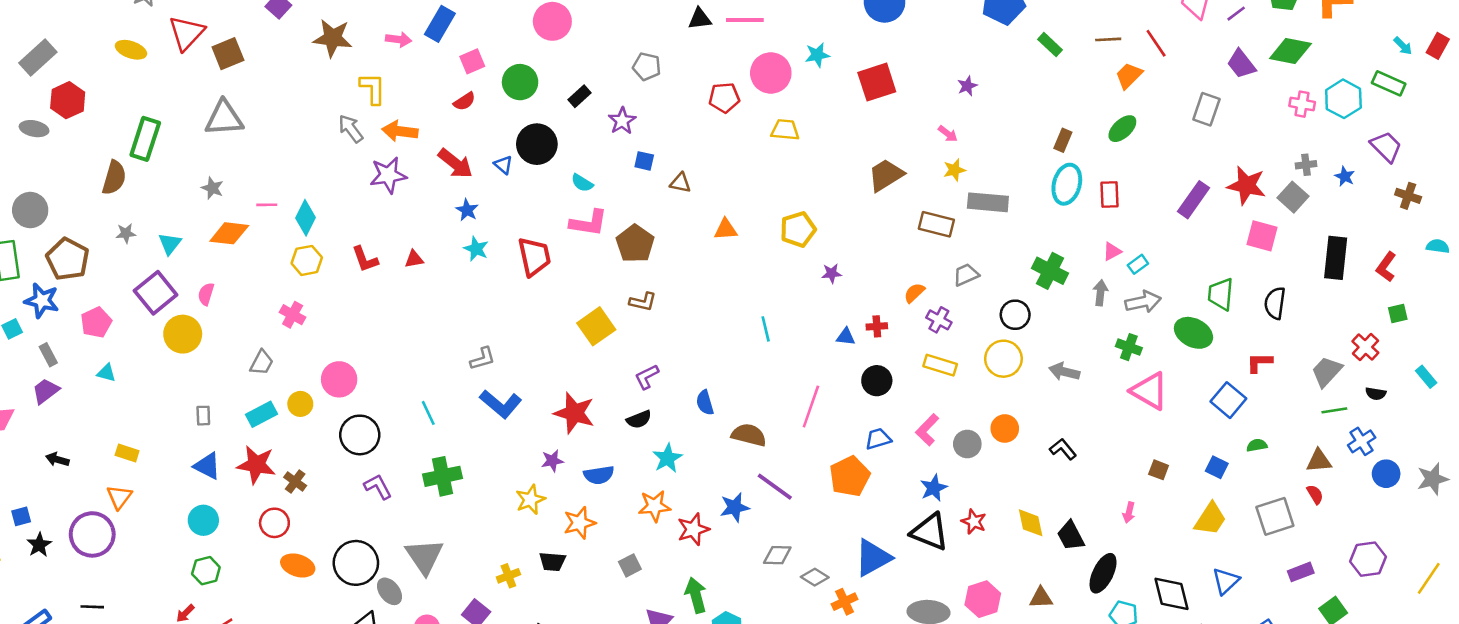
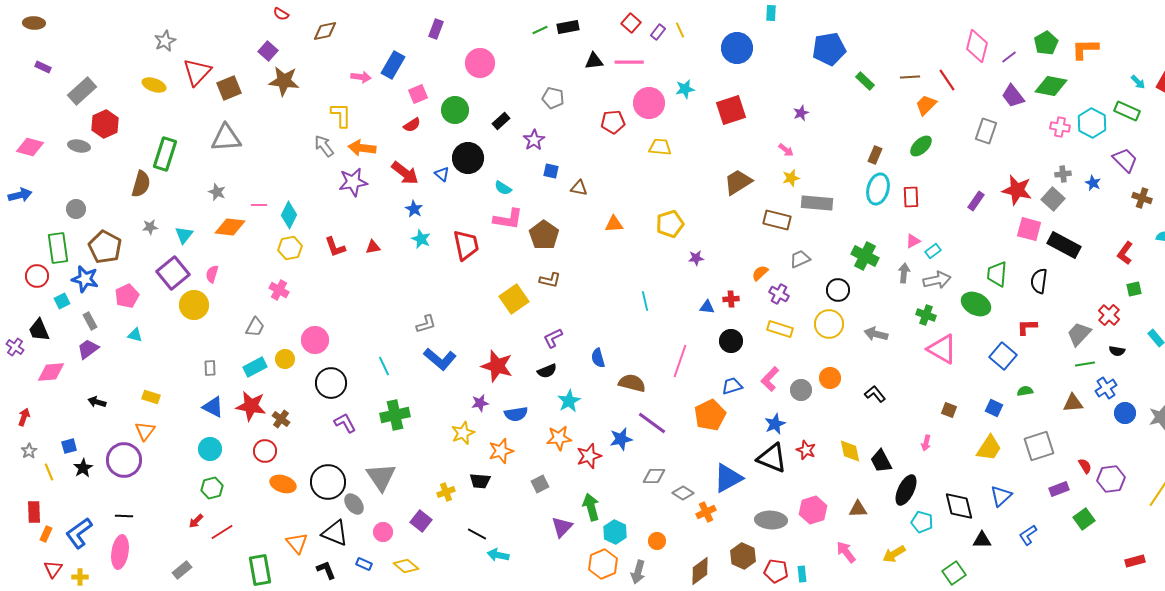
brown star: (333, 38) -> (284, 81), moved
purple rectangle: (1193, 200) -> (976, 201), size x0.7
gray circle: (30, 210) -> (76, 209), size x0.7
black rectangle: (1336, 258) -> (1064, 245), moved, turned -68
red semicircle: (1315, 494) -> (1085, 466), moved

